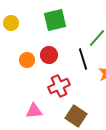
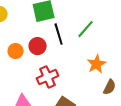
black line: (83, 59) -> (59, 34), moved

